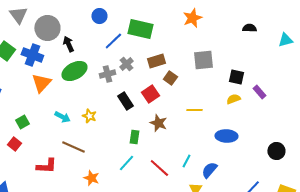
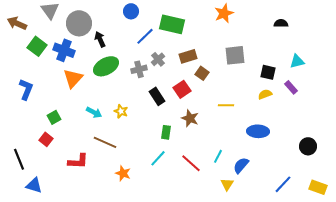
cyan triangle: (285, 40) -> (297, 61), moved

